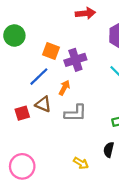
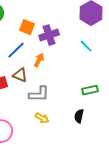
gray L-shape: (75, 113) -> (39, 94), moved
yellow arrow: (81, 163) -> (42, 118), moved

